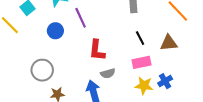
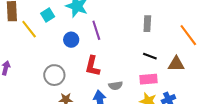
black line: (140, 38) -> (150, 56), turned -48
red L-shape: (97, 50) -> (93, 66), moved

